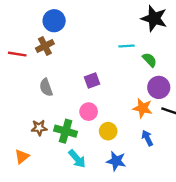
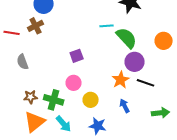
green semicircle: (150, 60) -> (127, 38), size x1.6
gray semicircle: (46, 87) -> (23, 62), moved
orange star: (143, 108) -> (121, 80), turned 30
orange triangle: (22, 156) -> (35, 122), moved, size x1.6

